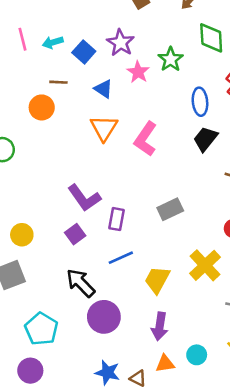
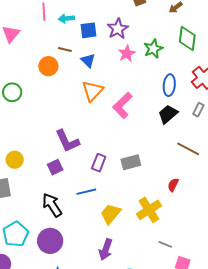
blue square: (84, 52) -> (88, 30), turned 30
blue triangle: (103, 89) -> (88, 60), moved
purple rectangle: (117, 219) -> (99, 163), moved
purple circle: (104, 317) -> (50, 241), moved

